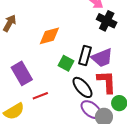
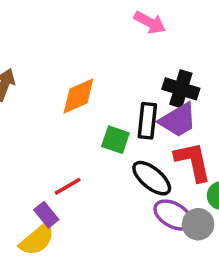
black cross: (107, 21) -> (181, 89), moved
purple rectangle: (22, 73) -> (46, 215), moved, size x0.6
red line: (40, 96) -> (68, 186), moved

